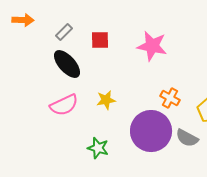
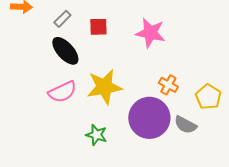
yellow star: (106, 100) -> (104, 87), size x1.8

